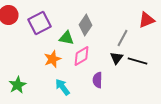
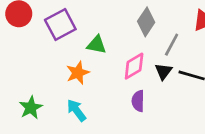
gray diamond: (86, 25) -> (146, 22), moved
pink diamond: (82, 56) -> (134, 66), moved
cyan arrow: (62, 87) -> (76, 110), moved

